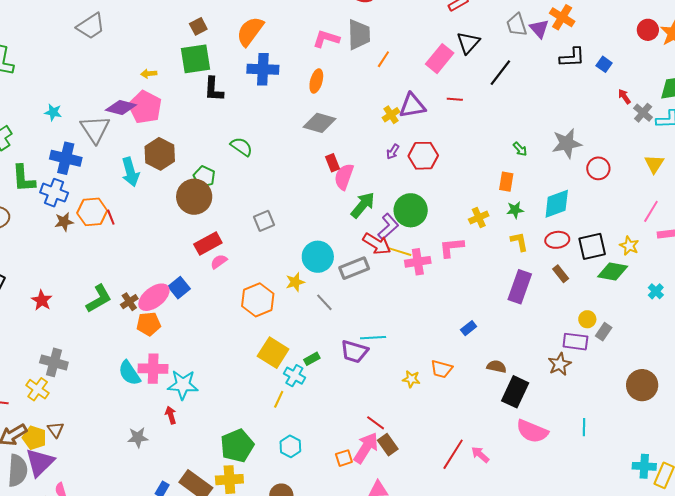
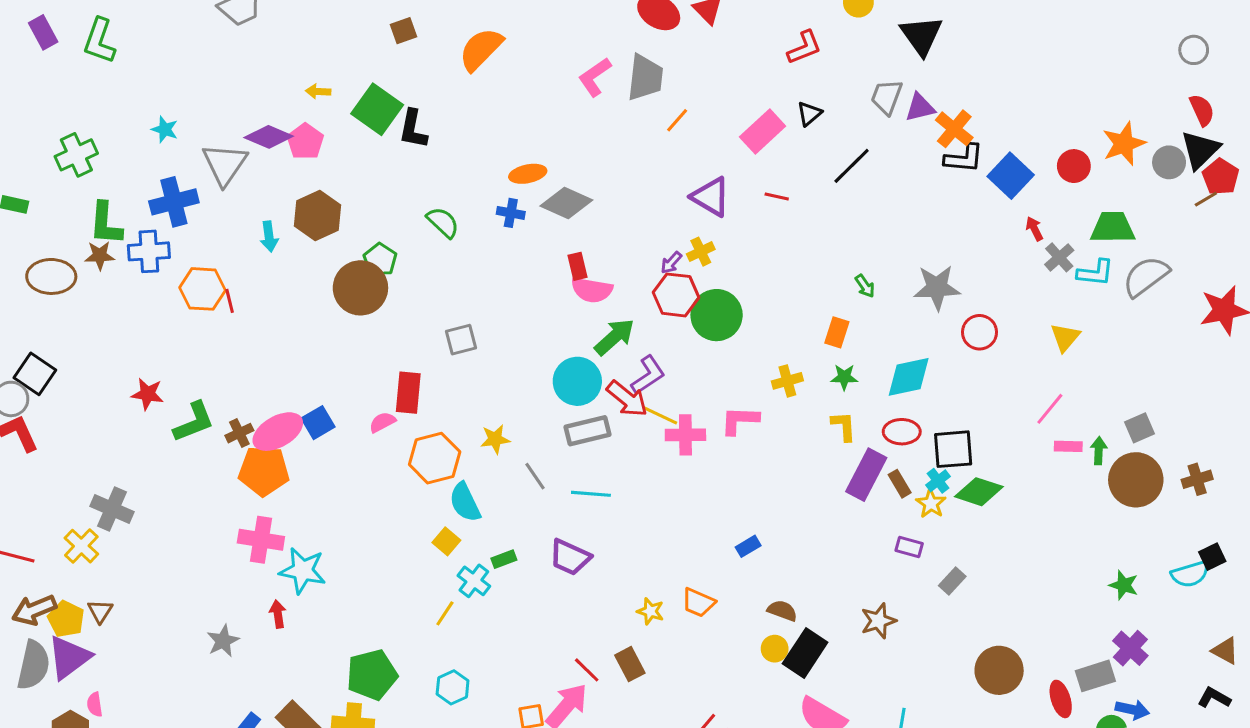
orange cross: (562, 17) -> (954, 129), moved
gray trapezoid: (517, 25) -> (887, 97), turned 30
purple triangle: (539, 29) -> (920, 107), turned 50
red circle: (648, 30) -> (1074, 166), moved
pink L-shape: (326, 39) -> (595, 77), turned -60
black triangle: (468, 43) -> (809, 114), size x0.7
green square: (196, 59) -> (377, 109), moved, turned 36
blue square: (604, 64) -> (1011, 176), size x1.8
blue cross: (263, 69) -> (511, 213), moved, size x0.6
orange ellipse: (316, 81) -> (528, 174), moved, turned 55
purple triangle: (412, 106) -> (711, 197), turned 32
pink pentagon: (145, 107) -> (305, 141), size x0.7
yellow cross: (391, 115) -> (701, 252), moved
red hexagon: (423, 156) -> (676, 295), moved
blue cross: (66, 158) -> (174, 202), turned -36
cyan arrow: (130, 172) -> (269, 237), size x0.7
pink semicircle: (344, 177) -> (592, 290), turned -108
blue cross: (54, 193) -> (149, 251), turned -32
green circle: (411, 210) -> (717, 315), moved
brown star: (64, 222) -> (100, 256), moved
red rectangle: (208, 244) -> (408, 393), moved, turned -64
yellow star: (629, 246) -> (931, 503), moved
cyan circle: (318, 257) -> (577, 381), moved
pink semicircle: (219, 262) -> (382, 422), moved
purple rectangle: (520, 287) -> (866, 475), moved
cyan cross: (656, 291) -> (938, 481), moved
red star: (42, 300) -> (148, 394), moved, turned -30
yellow circle: (587, 319) -> (775, 649), moved
orange pentagon: (149, 324) -> (264, 471), size x1.4
cyan line: (373, 338) -> (591, 494), moved
purple rectangle: (575, 342) -> (909, 547), moved, size x0.7
yellow square: (273, 353) -> (446, 541), size x0.6
cyan semicircle: (129, 373) -> (465, 502), moved
gray star: (138, 437) -> (223, 641), turned -30
brown rectangle: (388, 445) -> (630, 664), moved

